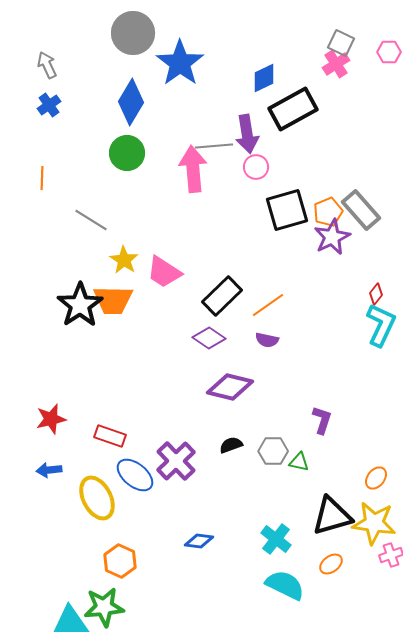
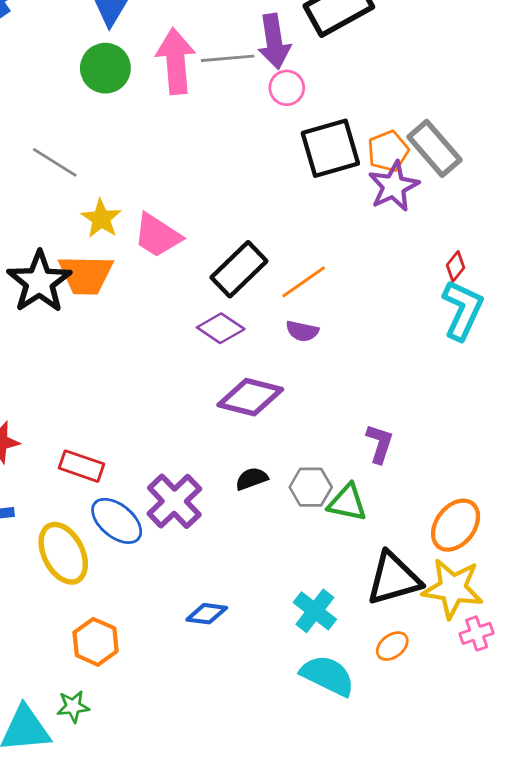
pink arrow: (193, 169) -> (176, 61), moved
green triangle: (299, 462) -> (347, 503), size x1.4
orange ellipse: (376, 478) -> (456, 525), size x1.6
green star: (104, 607) -> (73, 707), size x0.6

